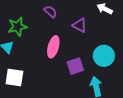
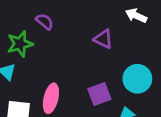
purple semicircle: (50, 12) -> (45, 22), moved
pink ellipse: (53, 47) -> (51, 98), moved

